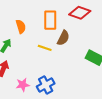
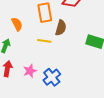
pink star: (23, 85) -> (30, 71), moved

